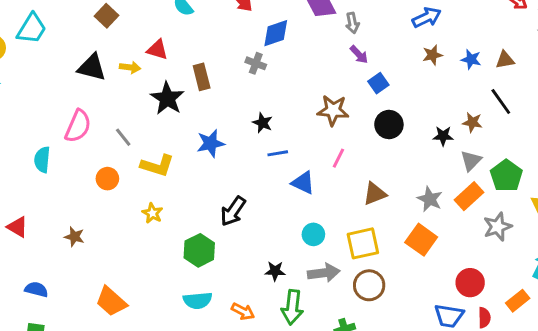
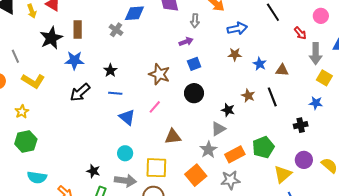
gray arrow: (352, 23) -> (195, 21), moved
purple arrow: (359, 55) -> (186, 42), turned -80
yellow arrow: (130, 67) -> (32, 11), turned 48
brown star: (472, 122) -> (248, 96), moved
blue star: (211, 143) -> (74, 60), moved
gray triangle: (471, 161) -> (218, 129), moved
black arrow: (233, 211) -> (80, 92), moved
gray star: (497, 227) -> (230, 180), moved
green hexagon: (199, 250) -> (26, 141), moved

